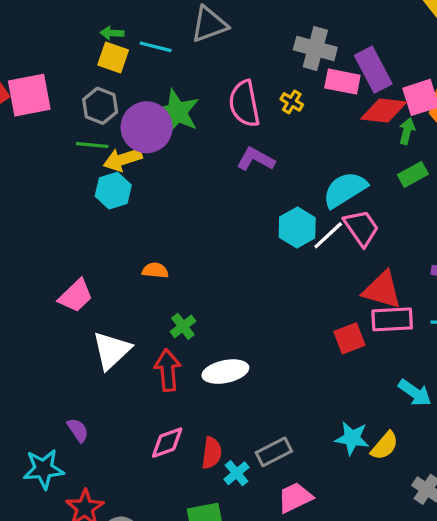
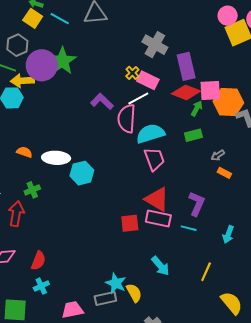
pink rectangle: (342, 82) -> (148, 80), moved
pink semicircle: (244, 104) -> (127, 119), moved
cyan hexagon: (297, 228) -> (82, 173), moved
white line: (328, 235) -> (138, 98), moved
white ellipse: (225, 372) -> (56, 158), moved
yellow semicircle: (385, 446) -> (134, 293), turned -84
gray rectangle: (274, 452) -> (105, 298), moved
red semicircle: (212, 453) -> (38, 261), moved

